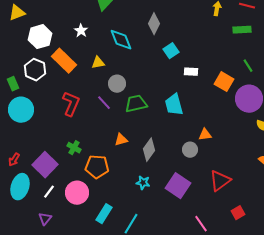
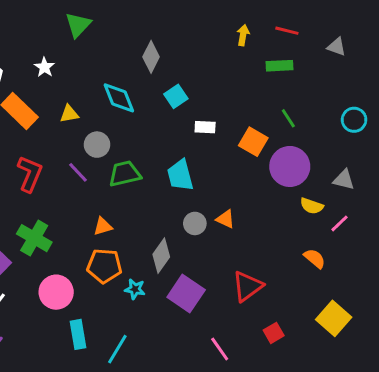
cyan diamond: (121, 40) -> (119, 98), moved
orange triangle: (205, 135) -> (226, 219), turned 32
green cross: (74, 148) -> (34, 238), size x1.6
gray diamond: (149, 150) -> (161, 256), moved
gray circle: (190, 150) -> (195, 223), moved
orange pentagon: (97, 167) -> (104, 266), moved
pink circle: (77, 193) -> (56, 292), moved
cyan rectangle: (104, 214) -> (78, 334), turned -42

